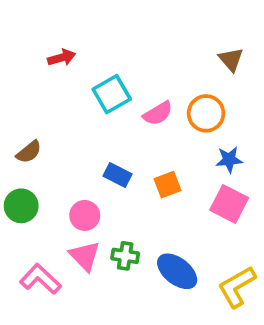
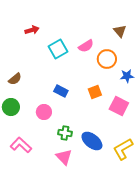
pink semicircle: (158, 113) -> (86, 46), moved
blue star: (229, 160) -> (127, 76), moved
orange square: (168, 185) -> (95, 92), moved
pink triangle: (85, 256) -> (64, 157), moved

